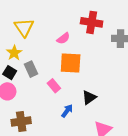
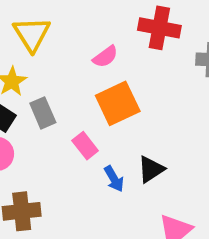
orange square: (71, 63) -> (118, 103), turned -30
blue arrow: (67, 111) -> (114, 179), moved, turned 112

